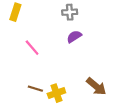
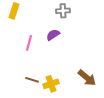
purple semicircle: (74, 37) -> (53, 35), moved
pink line: (32, 48) -> (29, 43), turned 56

